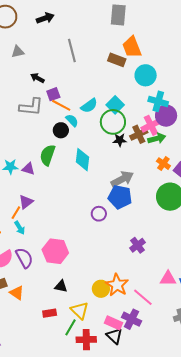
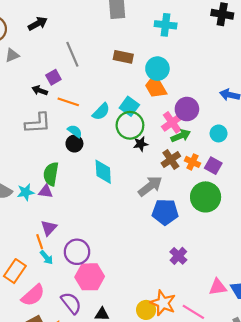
orange trapezoid: (132, 47) -> (156, 87), moved
gray triangle: (18, 52) -> (12, 55), moved
purple square: (53, 94) -> (53, 77), moved
cyan cross: (158, 101) -> (166, 25), moved
orange line: (61, 105) -> (68, 102), moved
cyan semicircle: (72, 120) -> (75, 131), moved
brown cross: (139, 134) -> (171, 160), moved
green semicircle: (48, 155) -> (51, 174), moved
blue pentagon: (120, 197) -> (165, 212), moved
orange line: (16, 213) -> (40, 242), turned -40
purple circle: (99, 214) -> (77, 252), moved, size x1.5
purple semicircle: (24, 258) -> (71, 303), moved

